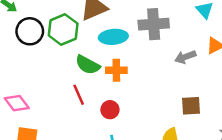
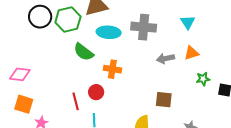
orange cross: (116, 70) -> (112, 69), moved
red line: (79, 95) -> (76, 101), moved
pink diamond: (17, 103) -> (20, 74), turned -55

